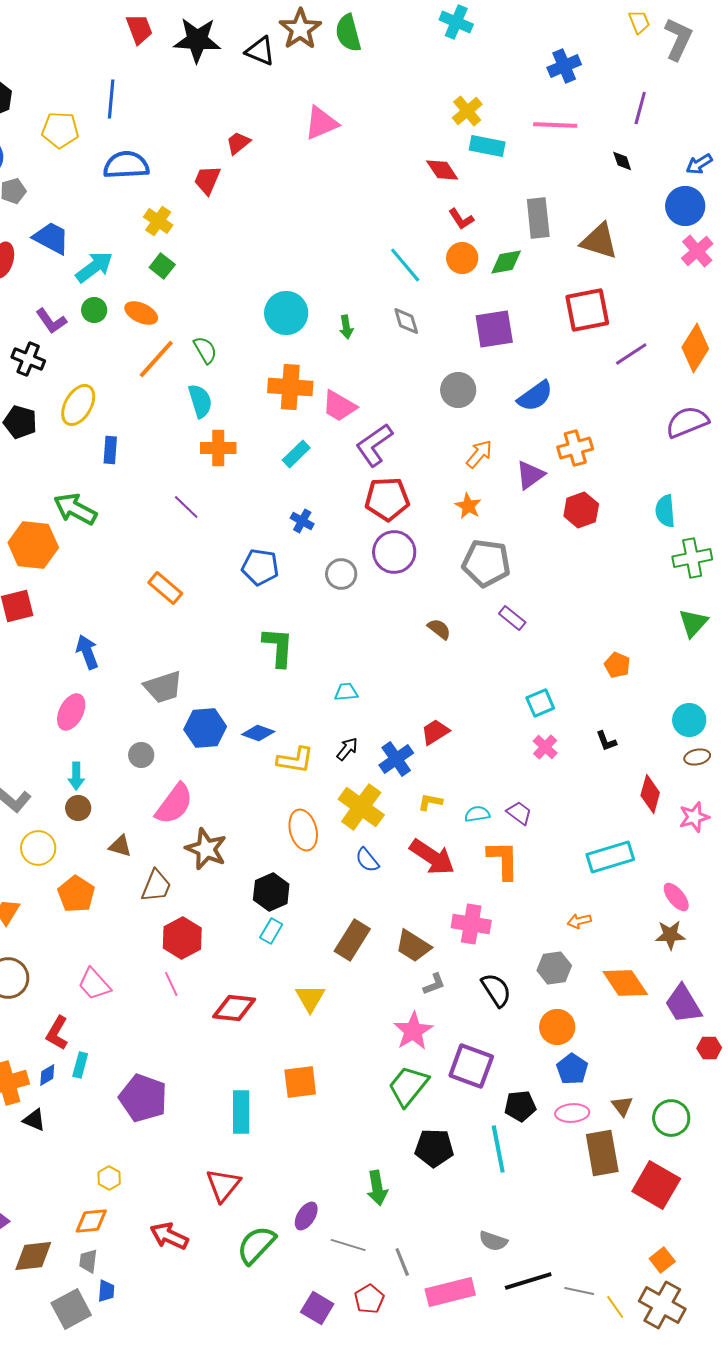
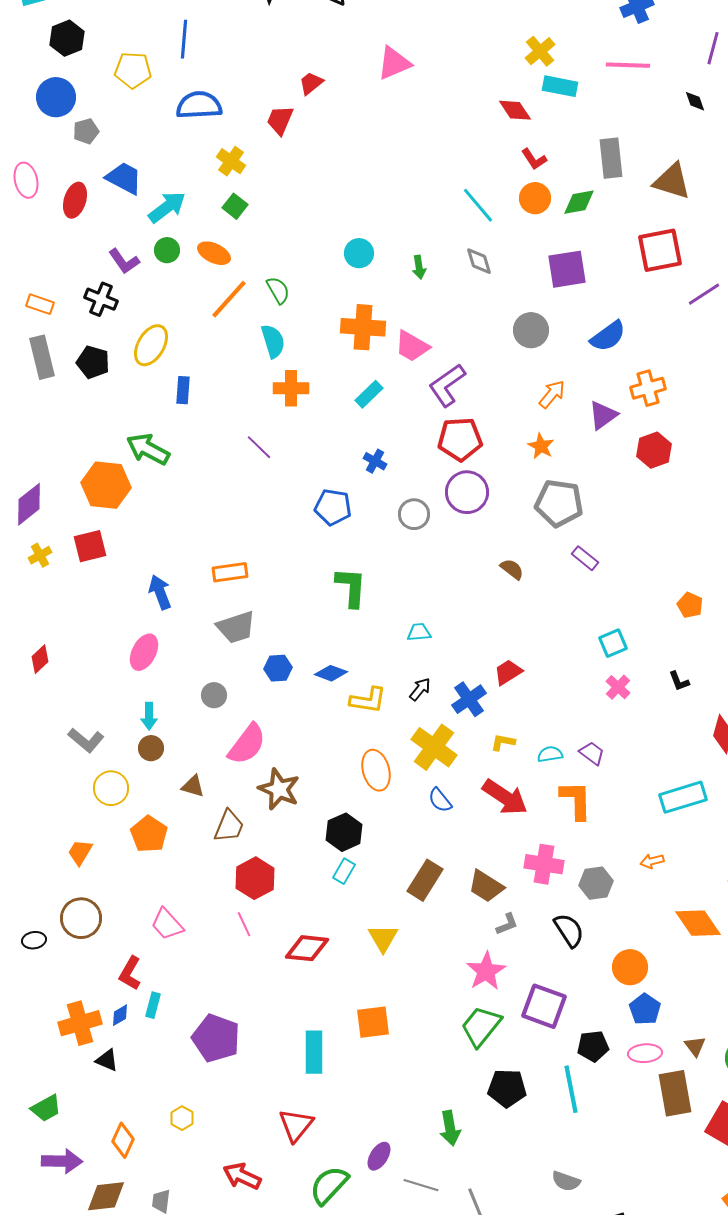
cyan circle: (286, 313) -> (359, 253), size x0.7
orange rectangle: (165, 588) -> (230, 572), moved, turned -48
blue hexagon: (205, 728) -> (278, 668), size x0.7
gray hexagon: (554, 968) -> (596, 883), moved
orange diamond: (91, 1221) -> (123, 1140), moved, turned -60

